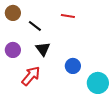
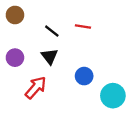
red line: (68, 16) -> (83, 26), moved
black line: (35, 26) -> (52, 31), moved

